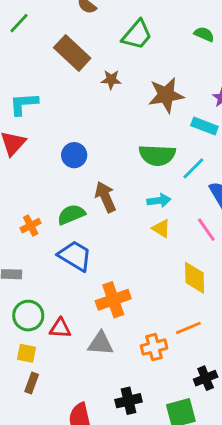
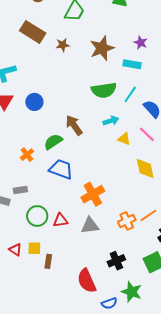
blue circle: (74, 155) -> (34, 102), moved
yellow triangle: (161, 228) -> (124, 139), moved
orange line: (188, 328) -> (148, 215), moved
yellow square: (27, 353) -> (34, 248), moved

